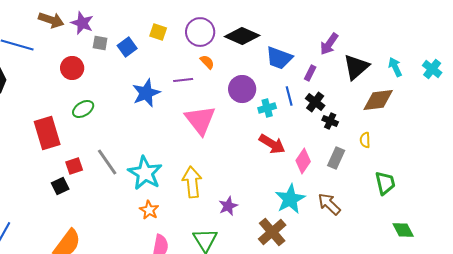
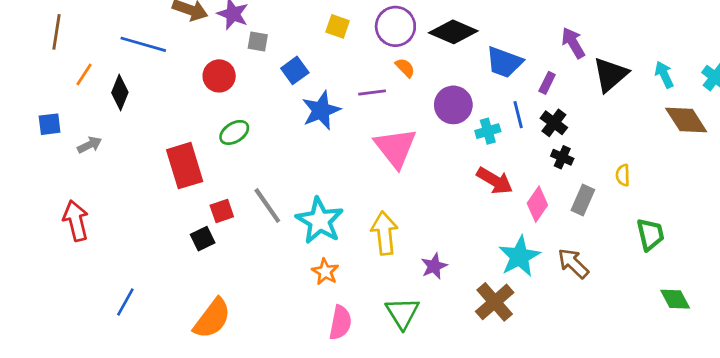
purple arrow: (329, 44) -> (573, 43), turned 115
blue square: (127, 47) -> (295, 70), moved
brown diamond: (378, 100) -> (686, 120), moved, turned 64
black cross: (330, 121) -> (562, 157), moved

